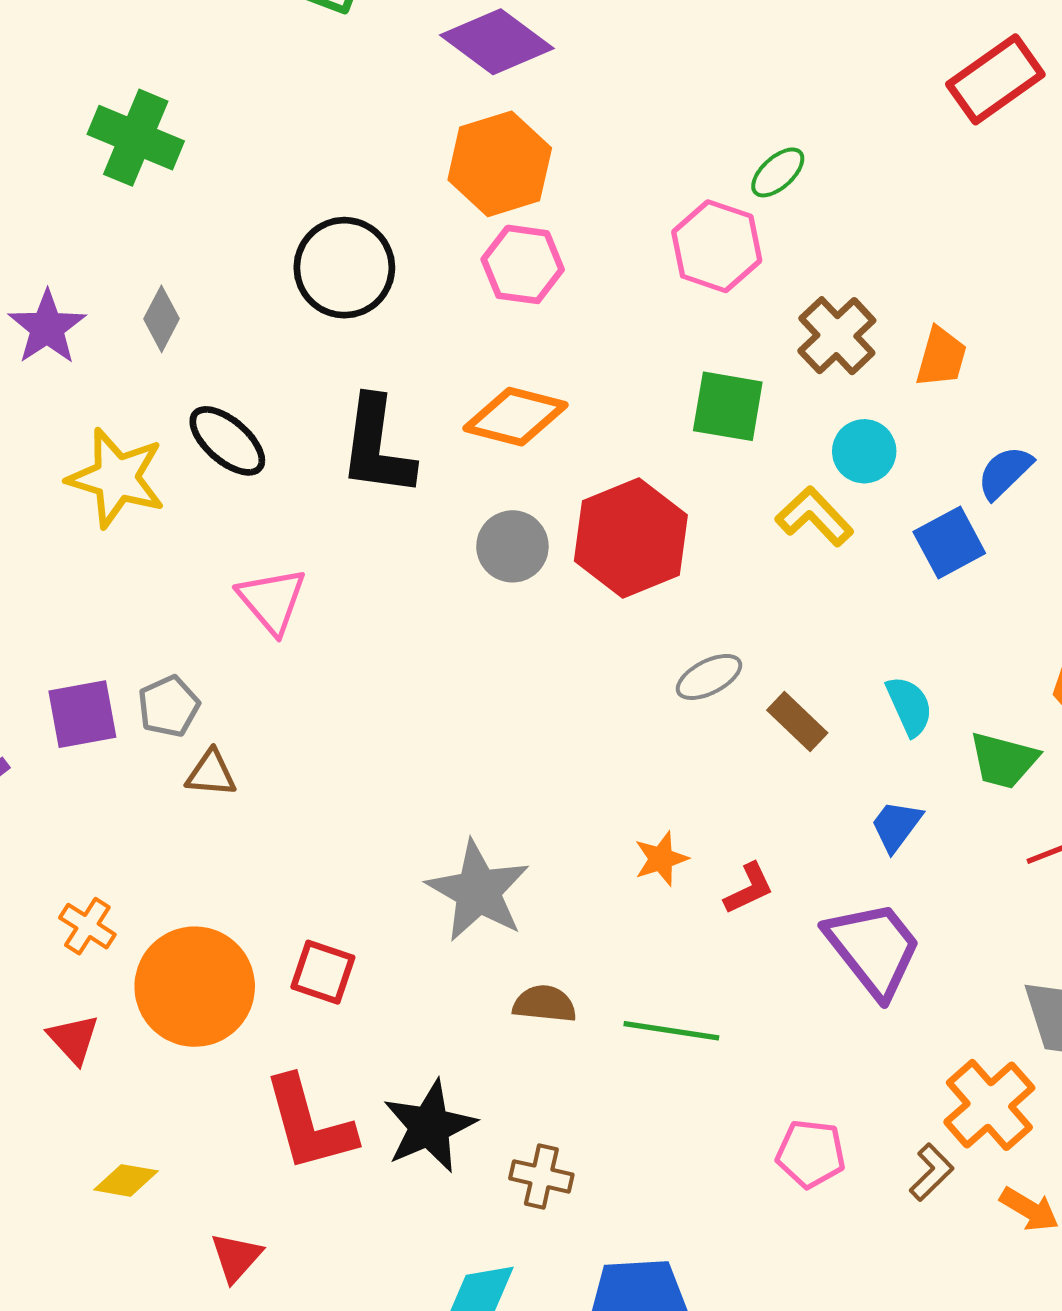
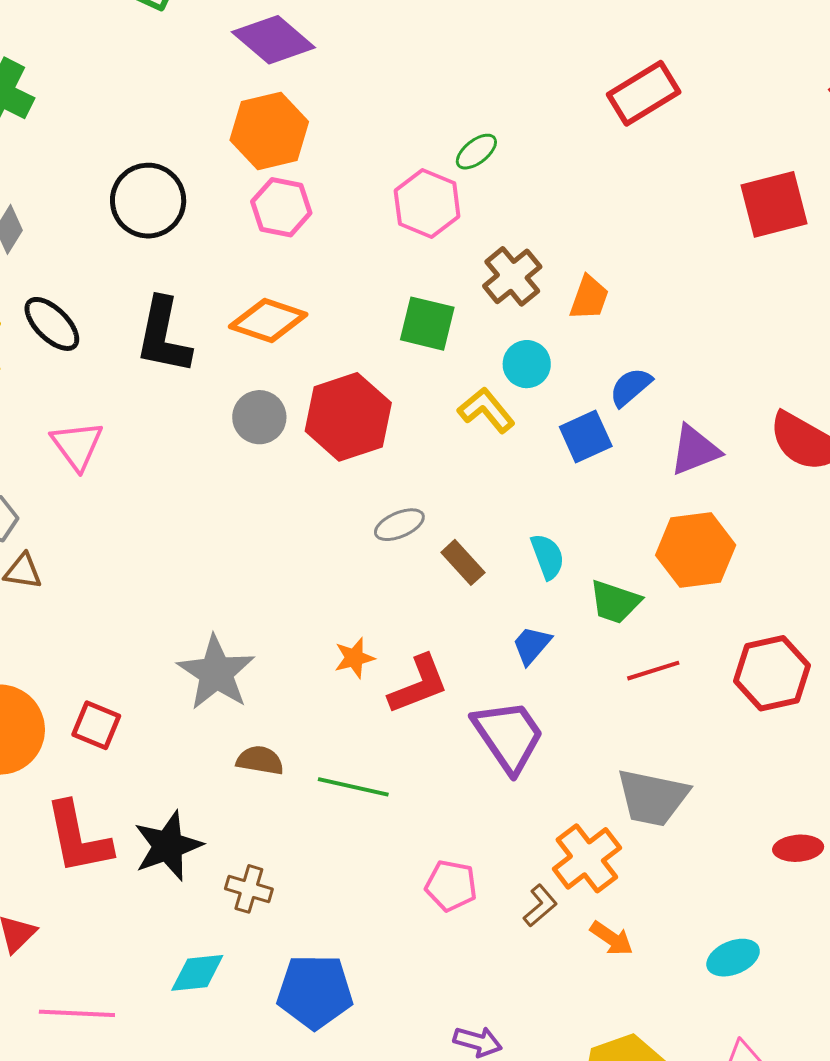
red L-shape: (749, 888) -> (418, 685), size x1.6

